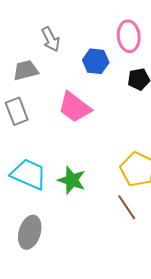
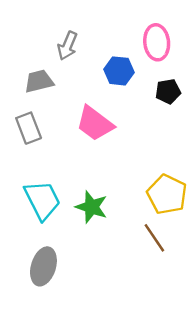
gray arrow: (51, 39) -> (67, 46), turned 50
cyan trapezoid: (29, 174) -> (42, 200), turned 39

